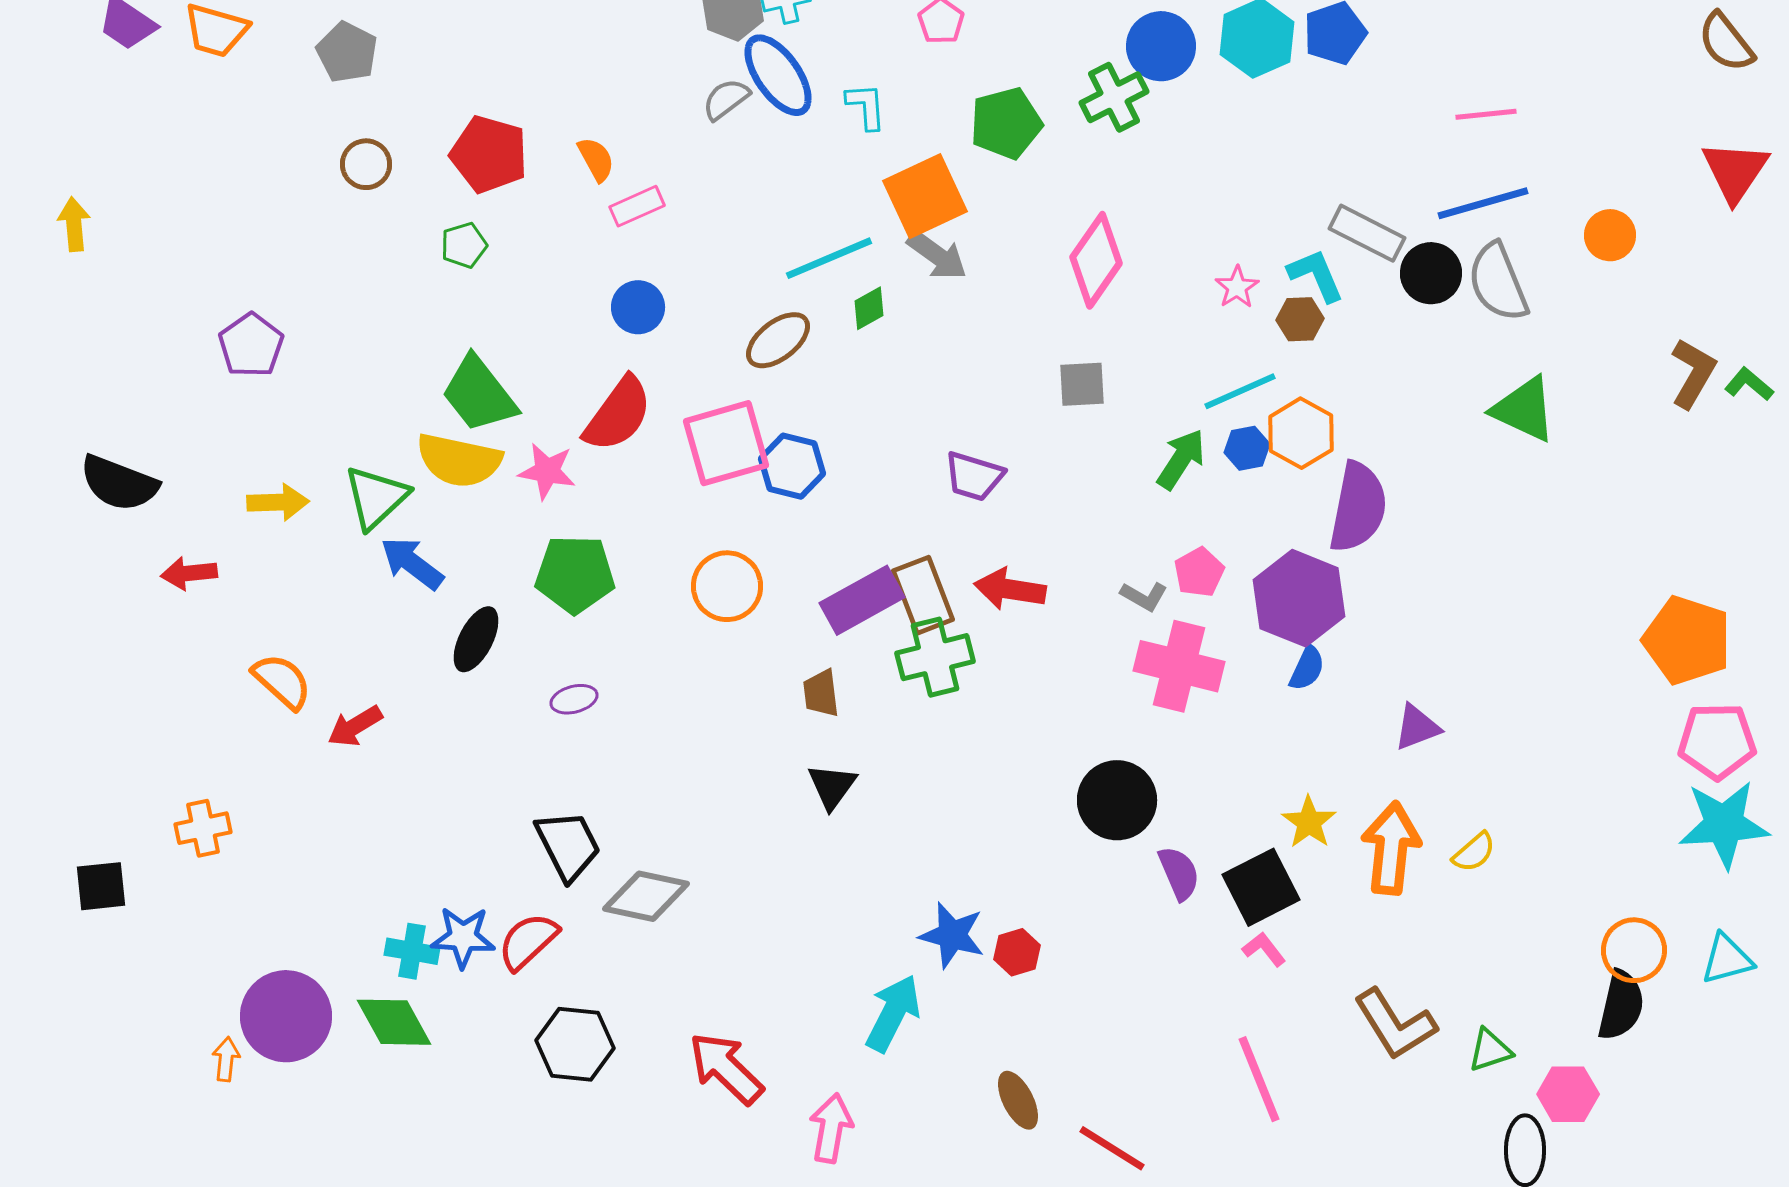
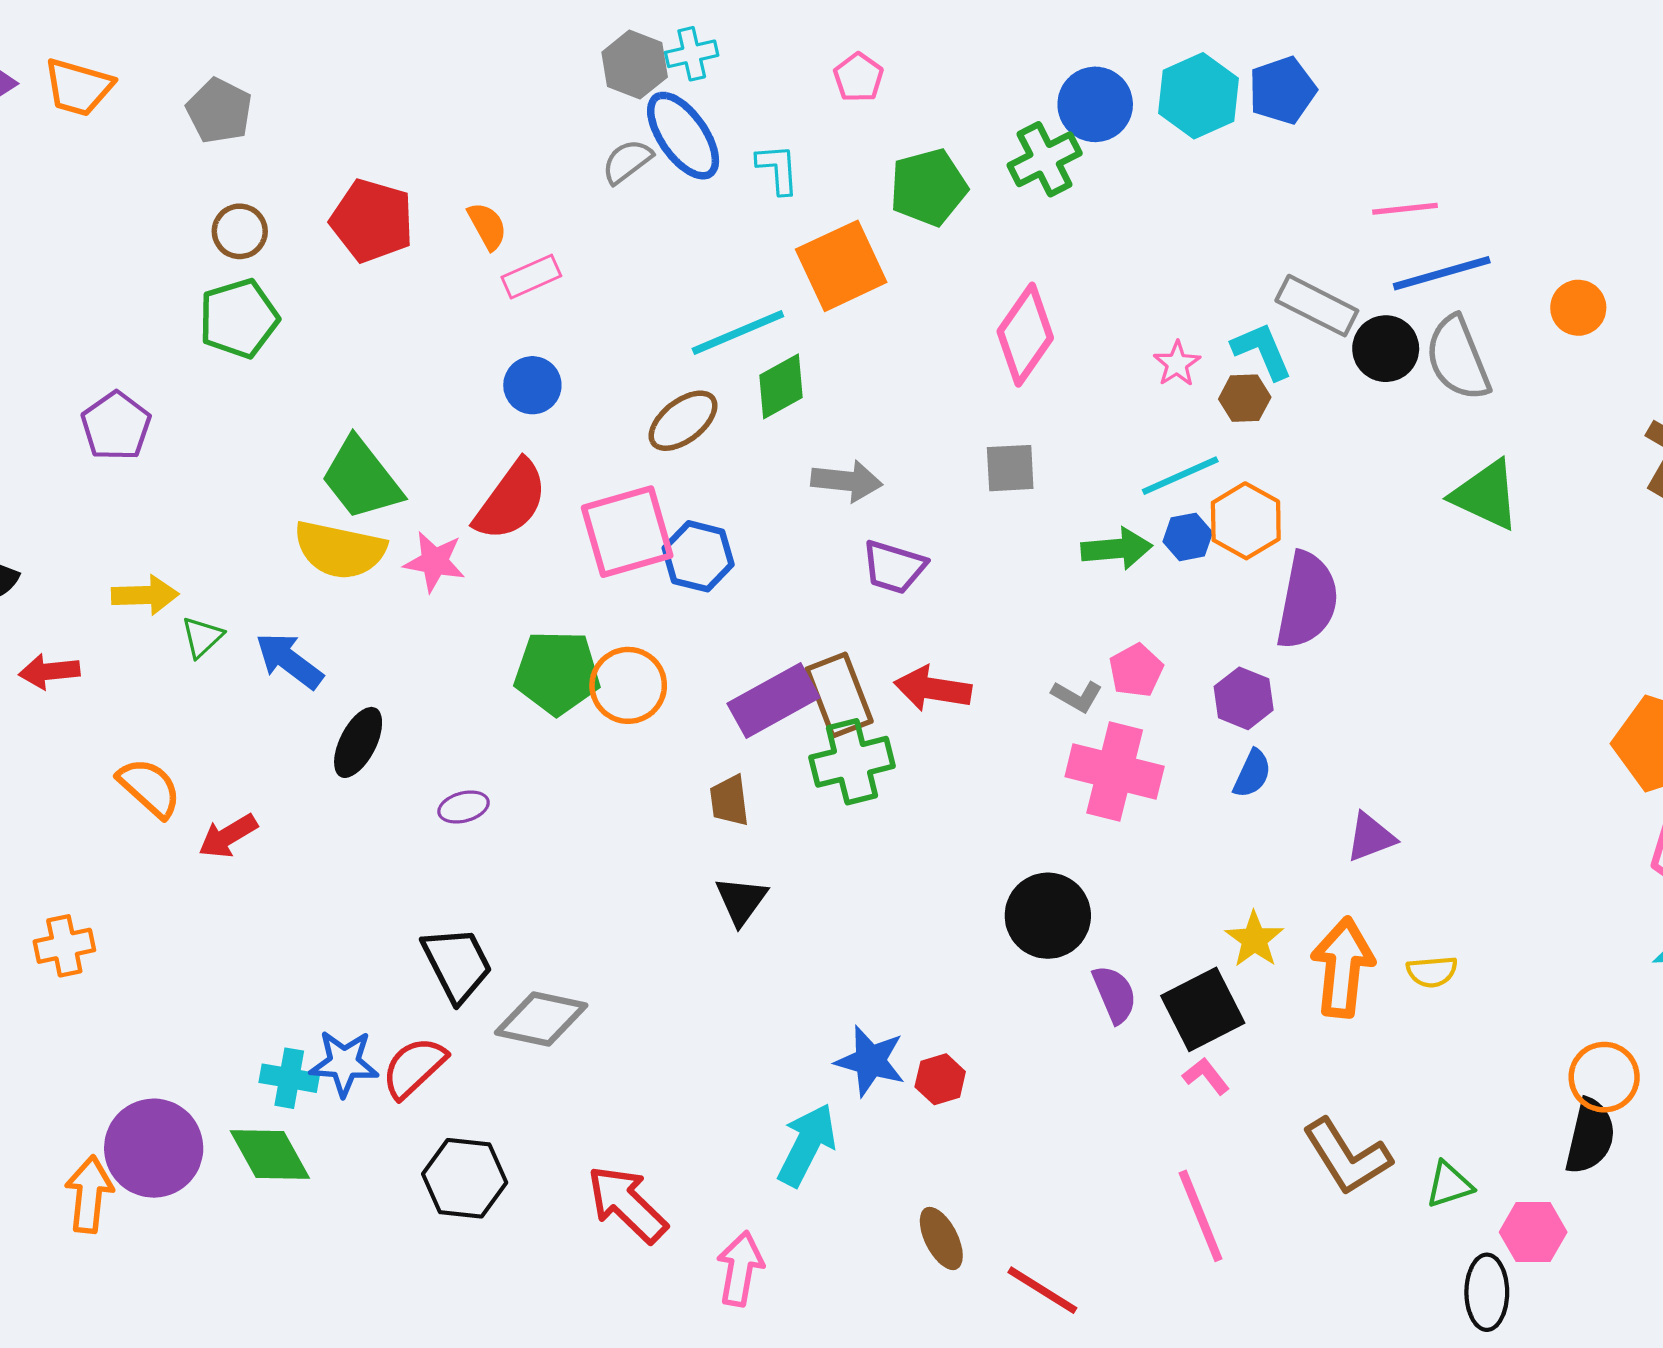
pink line: (1486, 114) -> (1405, 209), moved
green pentagon: (464, 245) -> (239, 319), moved, size x1.6
gray arrow: (937, 255) -> (847, 481), moved, turned -30
green diamond: (869, 308) -> (781, 386), size x1.4
green arrow: (1181, 459) -> (1117, 549), turned 52
green triangle: (376, 497) -> (202, 637), moved, size x0.6
green pentagon: (575, 574) -> (557, 673), moved
purple hexagon: (1299, 598) -> (1244, 698), size x0.6
yellow semicircle: (1474, 852) -> (1432, 972), turned 36
orange arrow: (226, 1059) -> (89, 1194), size x1.6

